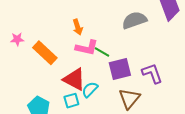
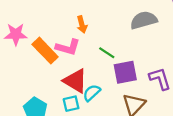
pink star: (17, 39) -> (16, 34), size x1.5
pink L-shape: (87, 48) -> (68, 47), moved

